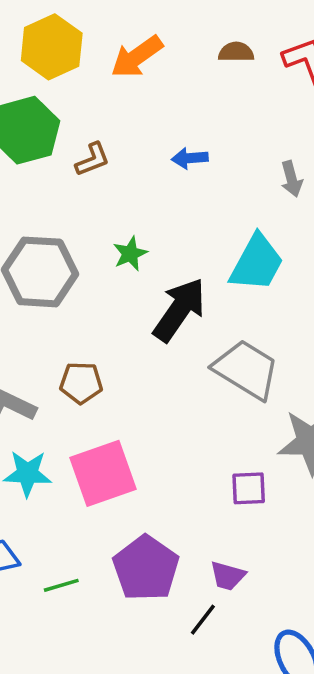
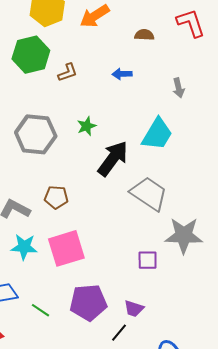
brown semicircle: (236, 52) -> (144, 35), moved
purple pentagon: (146, 568) -> (88, 302), turned 30
green line: (61, 585) -> (41, 310), turned 48

